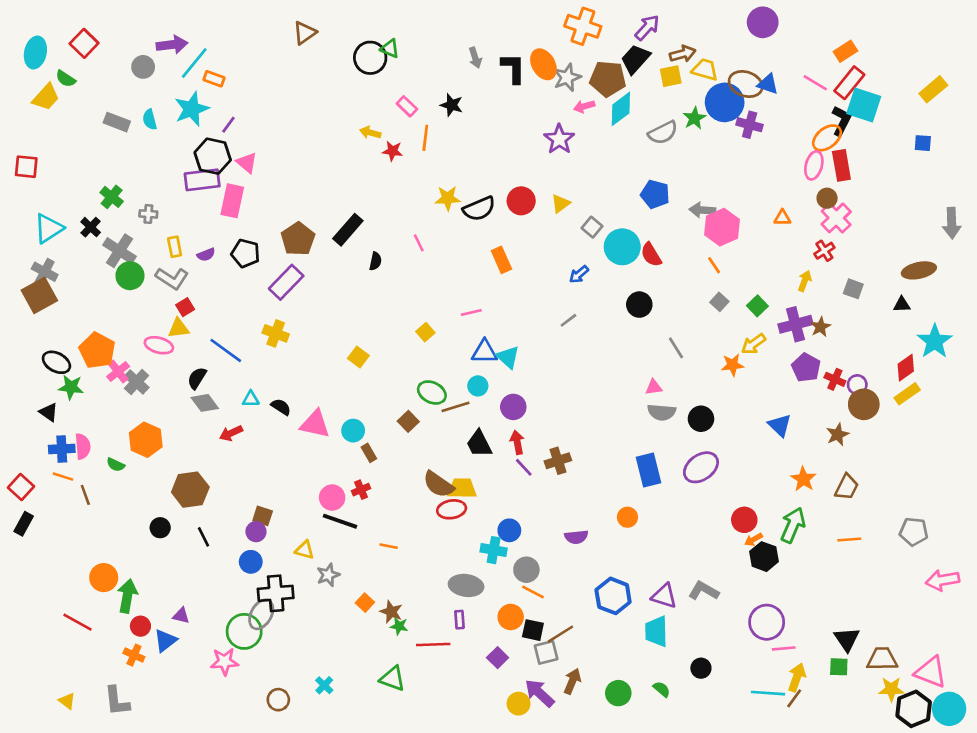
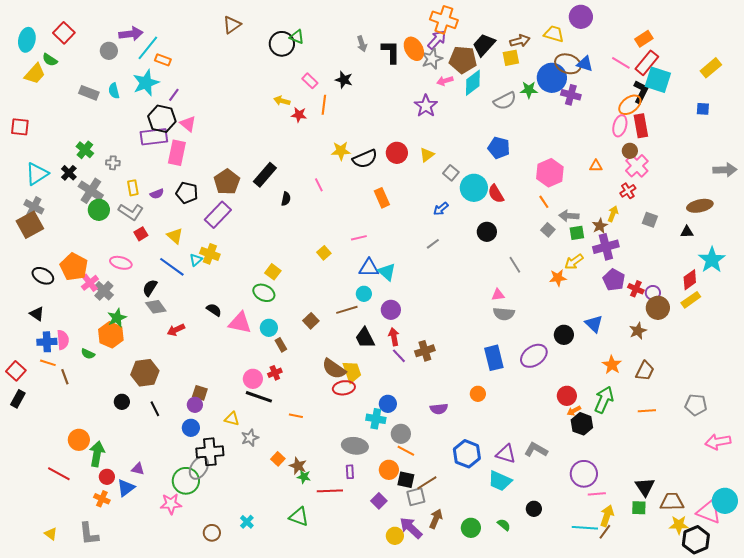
purple arrow: (647, 28) -> (437, 40), moved
yellow trapezoid: (705, 70) -> (554, 34), moved
green star: (694, 118) -> (529, 90), turned 30
gray arrow: (702, 210) -> (569, 216), moved
gray arrow: (952, 223) -> (725, 170), turned -90
green square: (757, 306) -> (577, 233), turned 35
brown star: (820, 327) -> (600, 226), moved
yellow triangle: (179, 328) -> (175, 236), moved, turned 48
green star: (71, 387) -> (117, 318), moved, turned -30
green ellipse: (432, 392) -> (264, 293), moved
cyan triangle: (251, 399) -> (196, 260), moved, turned -40
black circle: (701, 419) -> (564, 335), moved
yellow trapezoid: (462, 488) -> (352, 372), turned 70
cyan trapezoid: (656, 631) -> (500, 481), turned -65
cyan circle: (949, 709) -> (725, 501), moved

